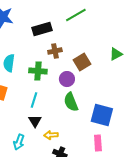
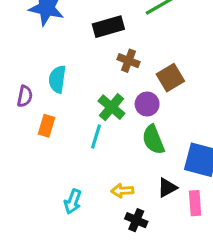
brown cross: (55, 51) -> (128, 61), turned 32
green cross: (38, 71) -> (111, 107), moved, turned 36
black triangle: (35, 121) -> (167, 188), moved, turned 32

